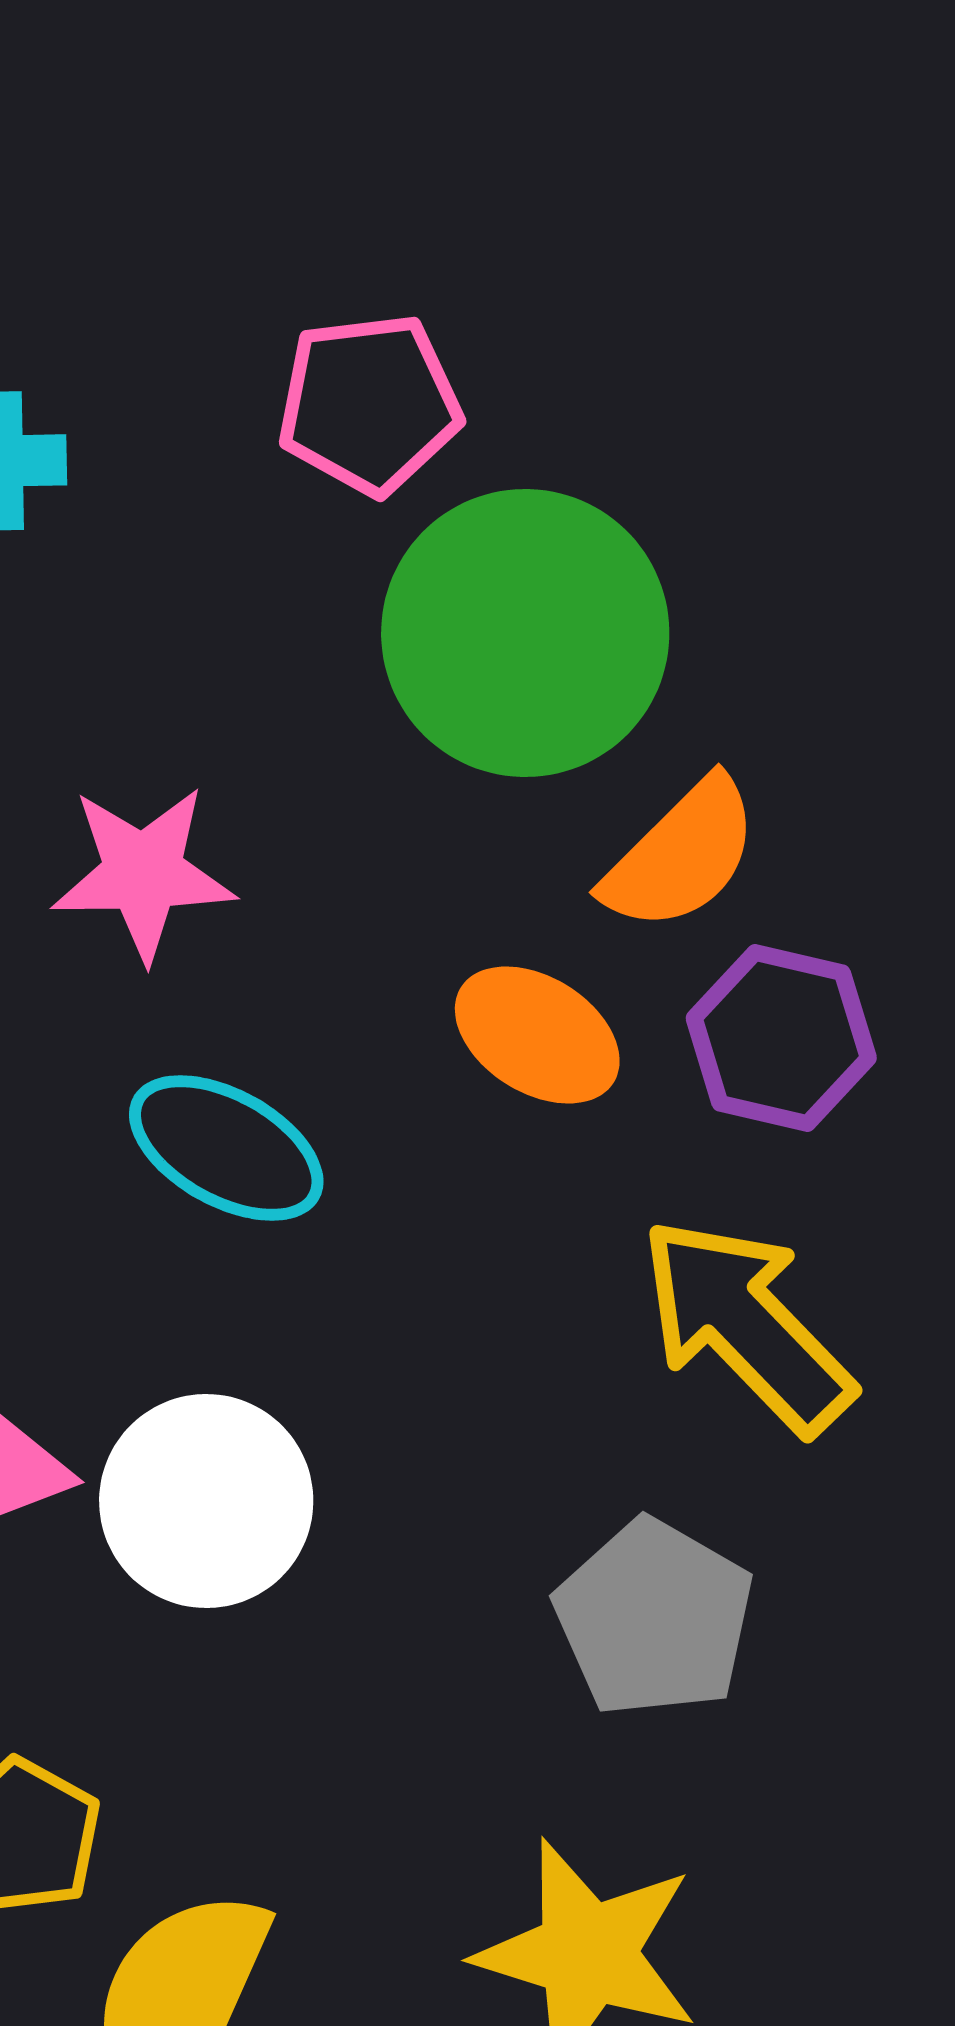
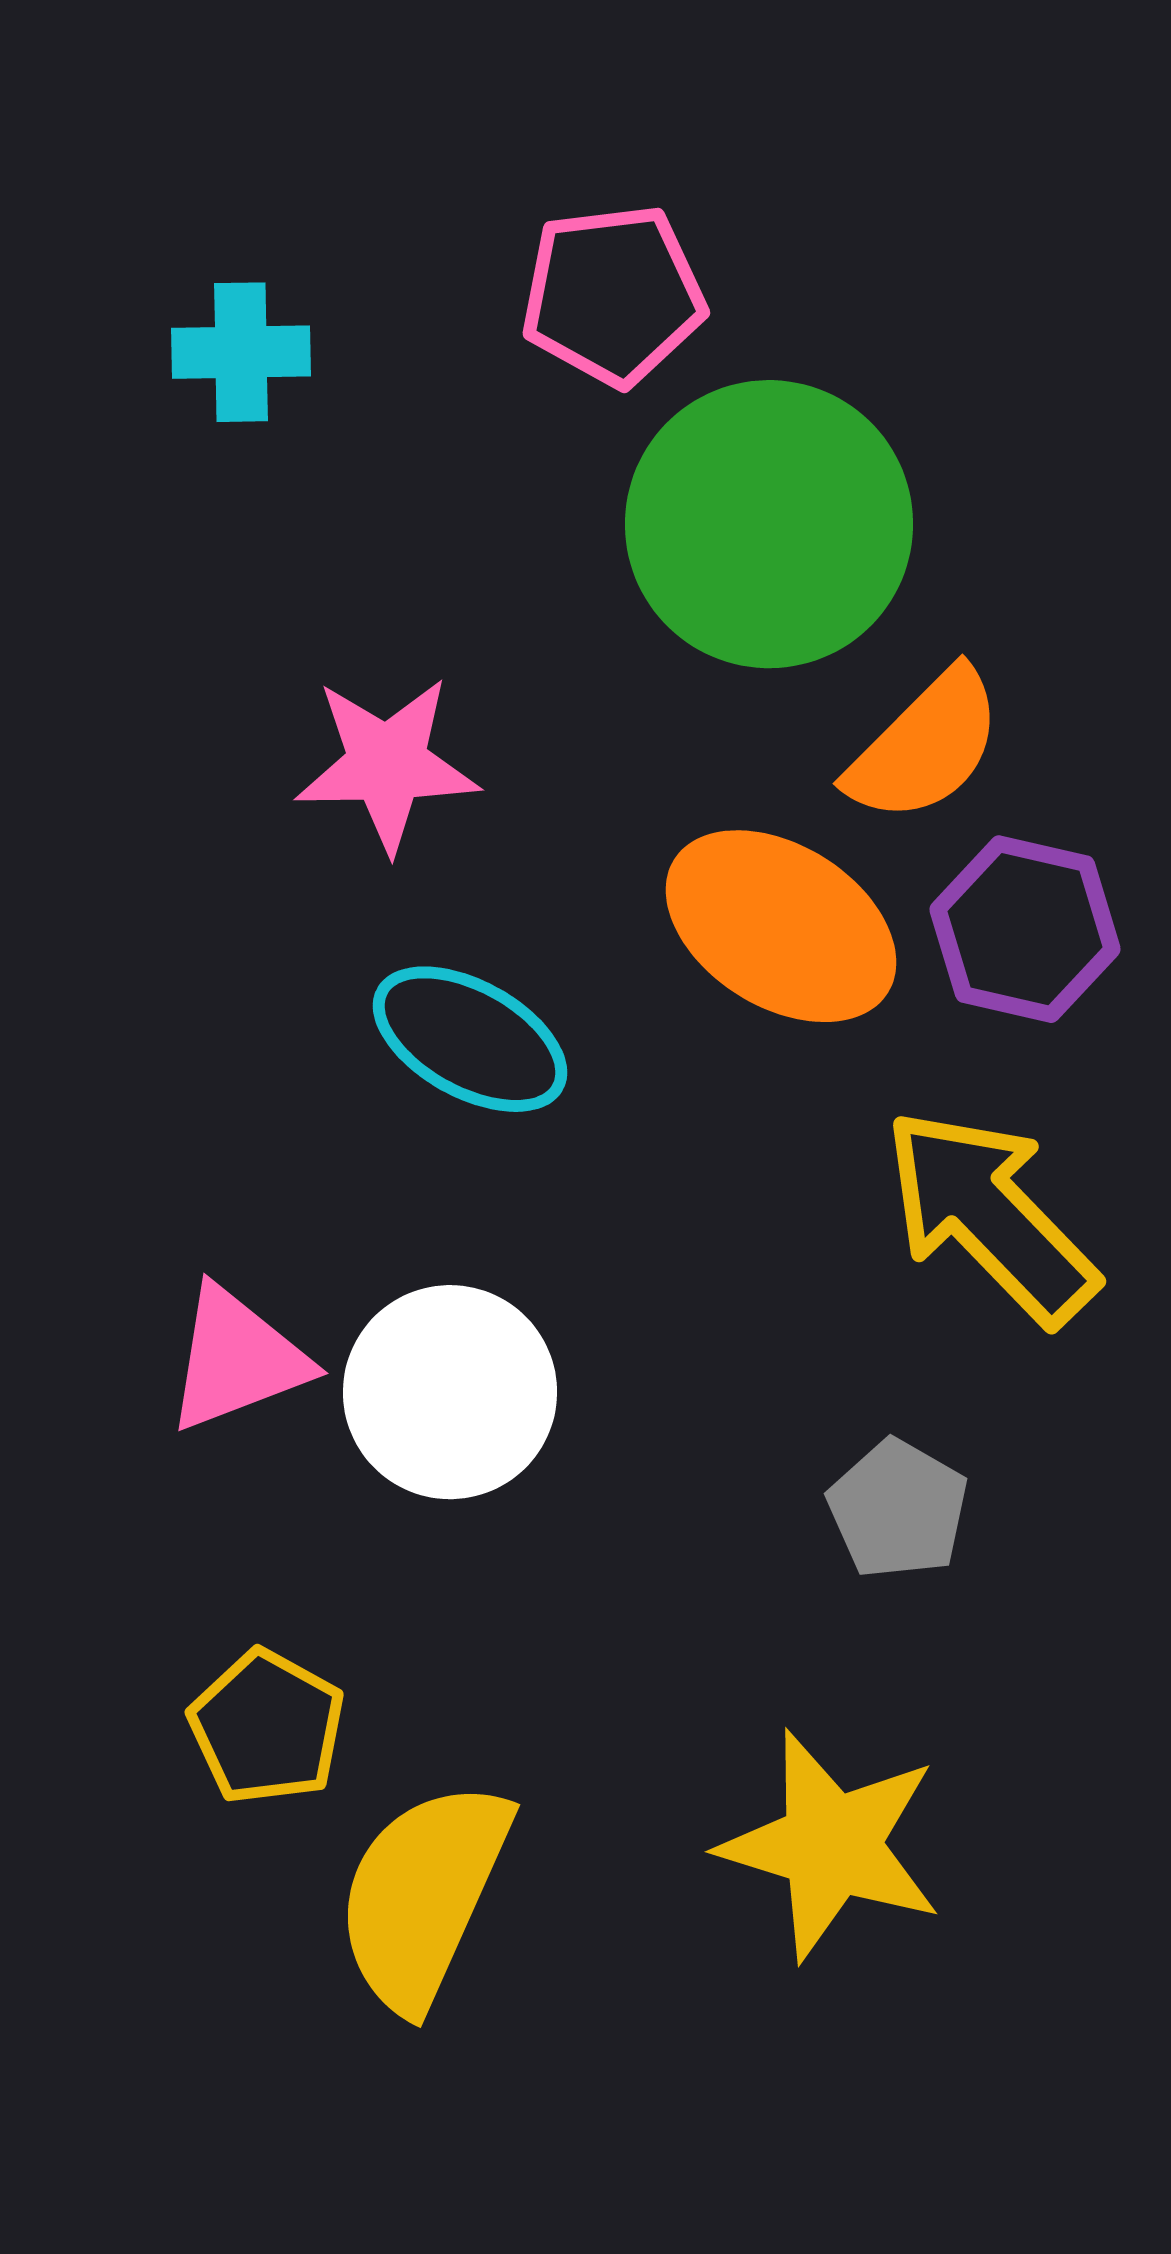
orange ellipse: (537, 1035) -> (781, 926), size x1.4
gray pentagon: (654, 1618) -> (898, 1509), size x0.7

